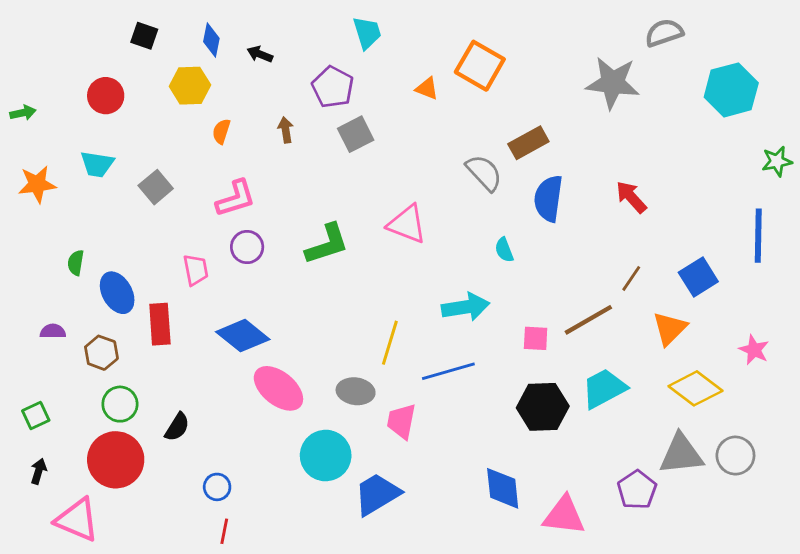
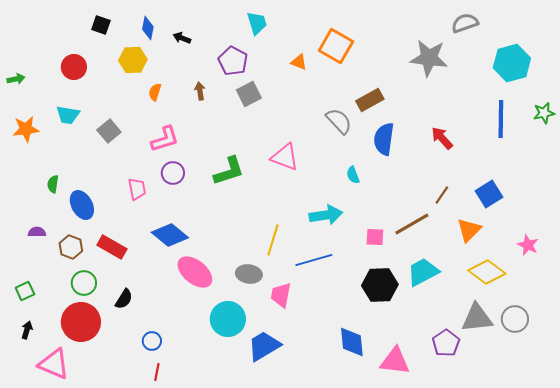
blue line: (758, 236) -> (501, 119), moved
red rectangle: (160, 324) -> (112, 247), moved, turned -56

